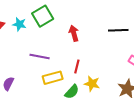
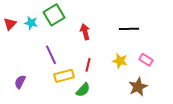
purple line: (40, 56) -> (51, 55), turned 54
yellow star: (92, 84) -> (120, 61), moved

